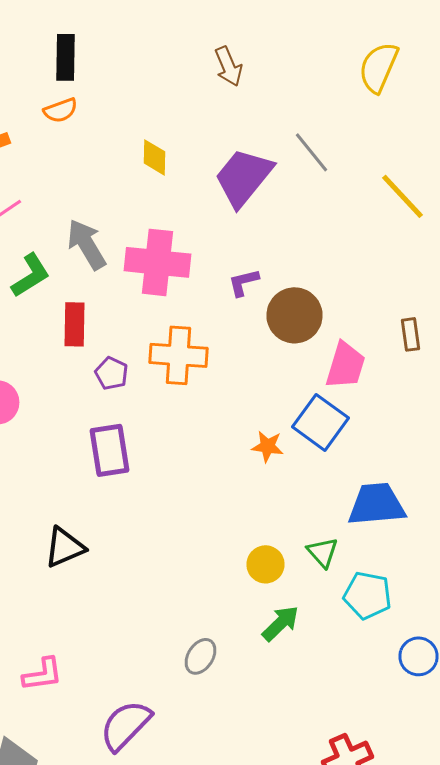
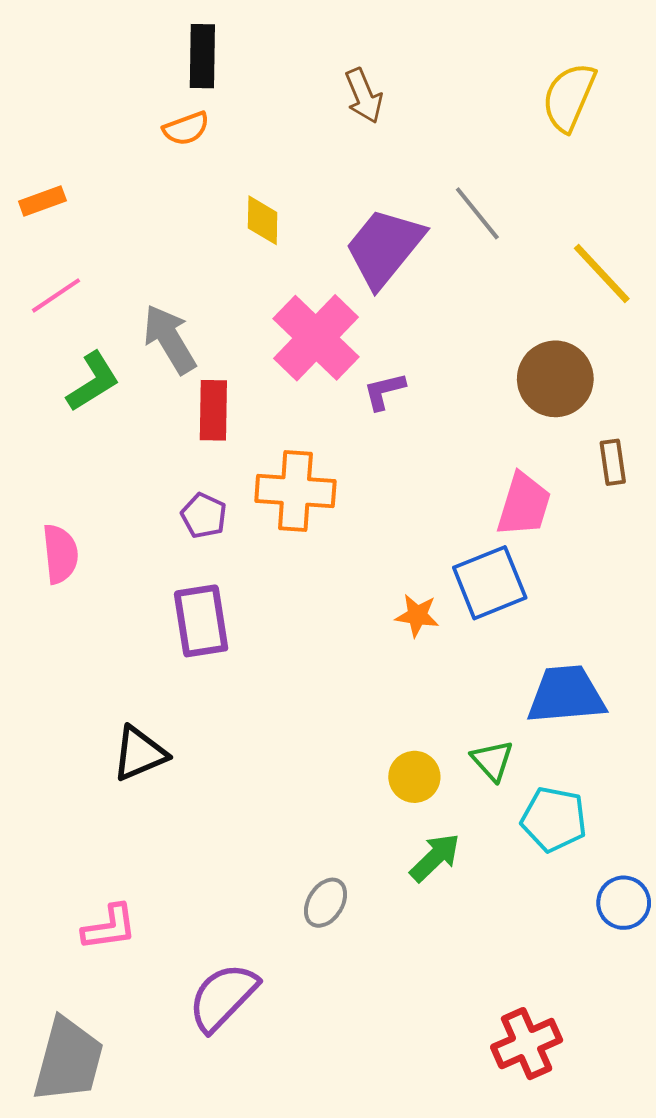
black rectangle: (66, 57) -> (202, 56), moved
orange semicircle: (60, 110) -> (186, 129), moved
pink cross: (158, 262) -> (316, 338), moved, turned 38
brown circle: (294, 315) -> (555, 379), moved
red rectangle: (74, 324) -> (213, 410), moved
blue square: (320, 422) -> (490, 583), turned 32

